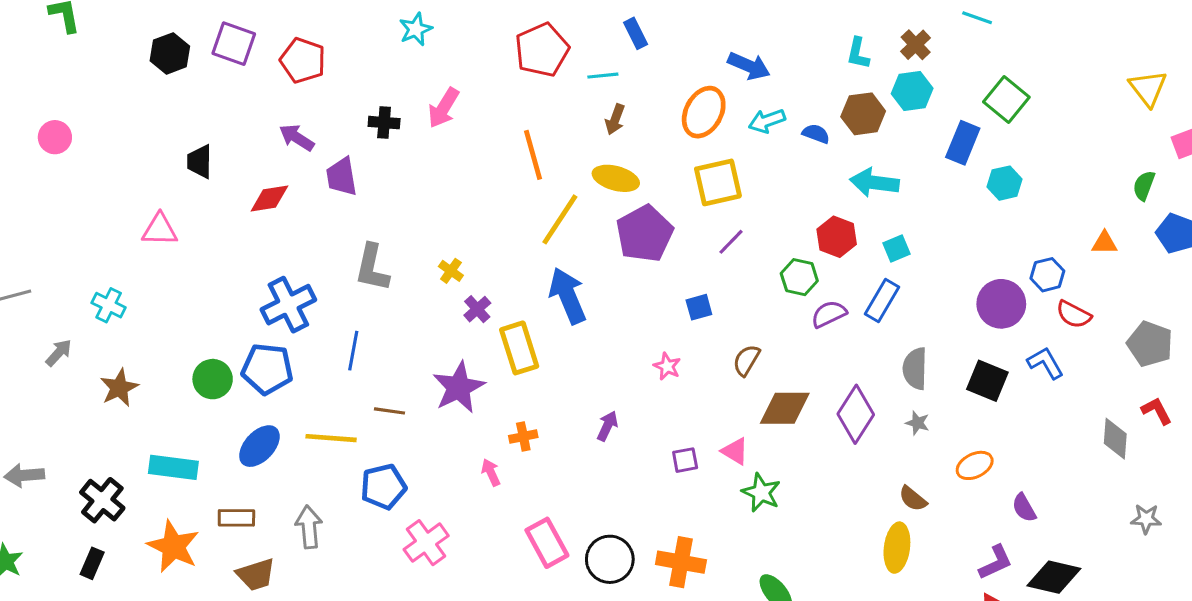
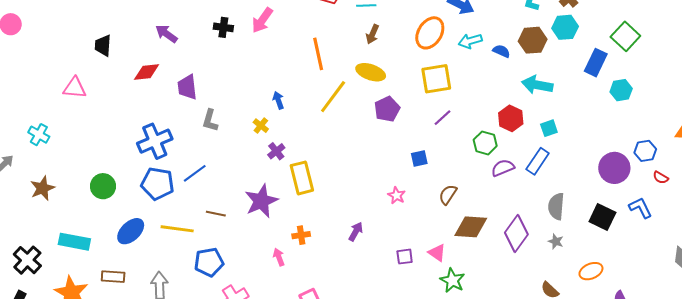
purple trapezoid: (342, 177) -> (187, 87), moved
purple pentagon: (645, 234) -> (387, 109), size x0.7
gray L-shape: (372, 268) -> (210, 121), size x0.7
blue arrow: (568, 296) -> (278, 100), moved, size x0.5
red semicircle: (1074, 314) -> (661, 178), size x0.7
blue line: (353, 351) -> (195, 173), turned 40
blue pentagon: (267, 369) -> (158, 184), moved

